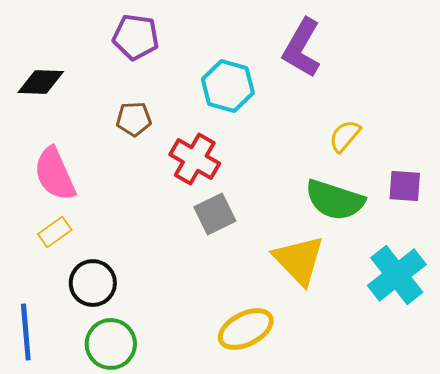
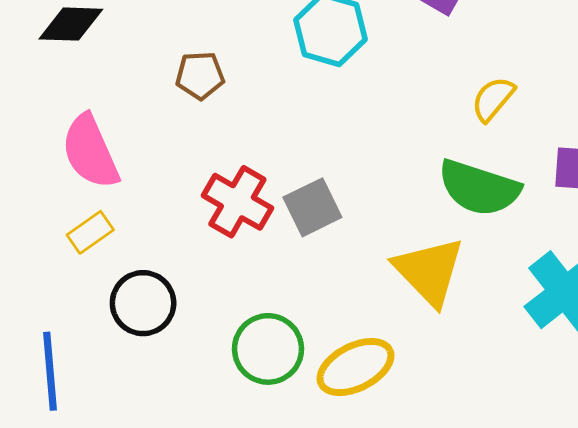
red cross: (195, 159) -> (237, 202), moved
green circle: (111, 344) -> (268, 349), moved

